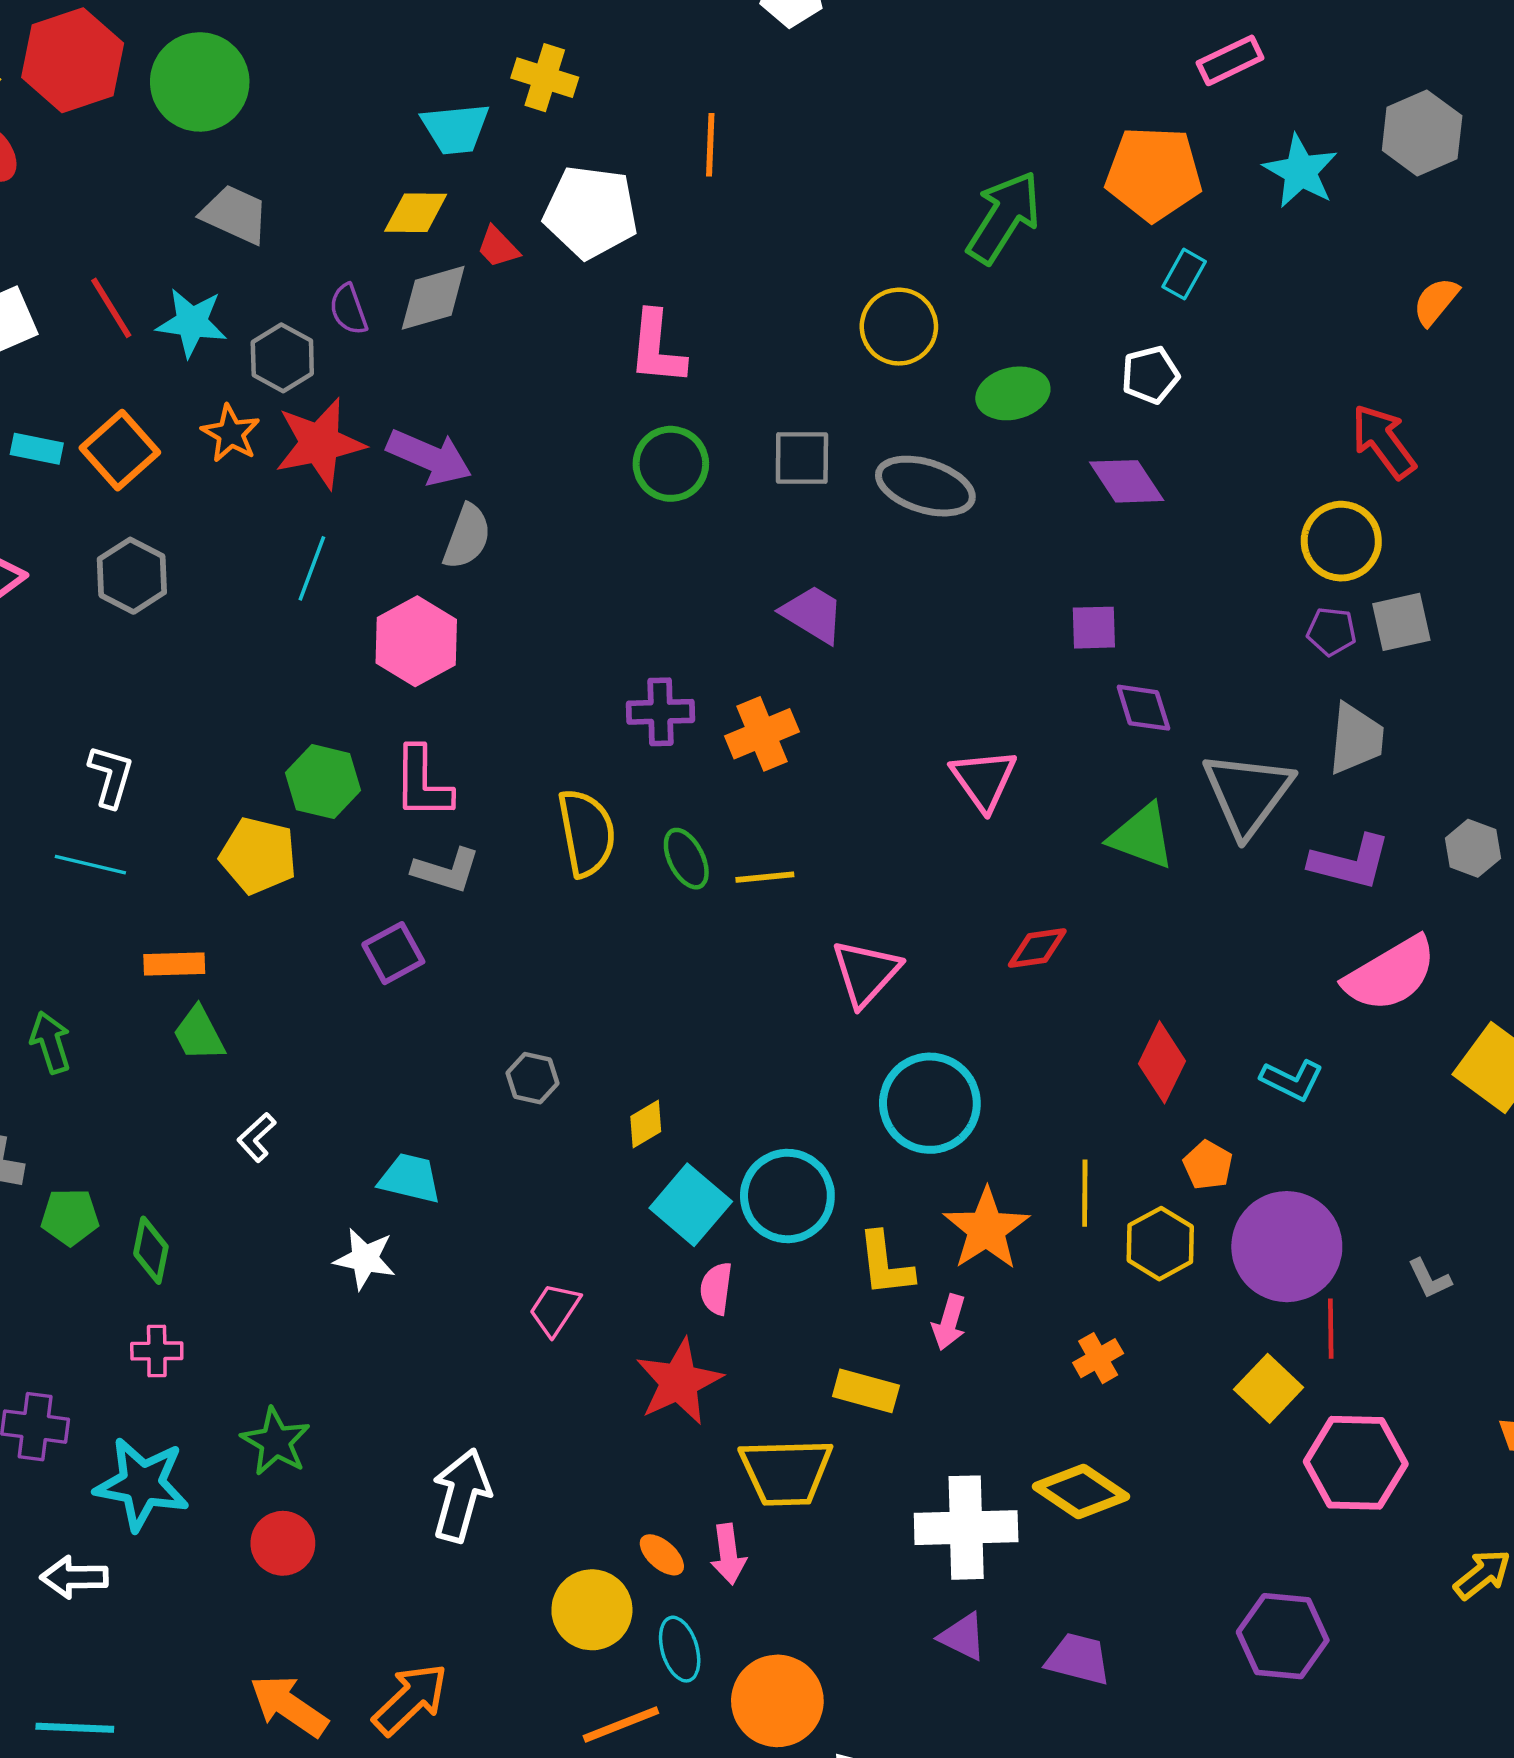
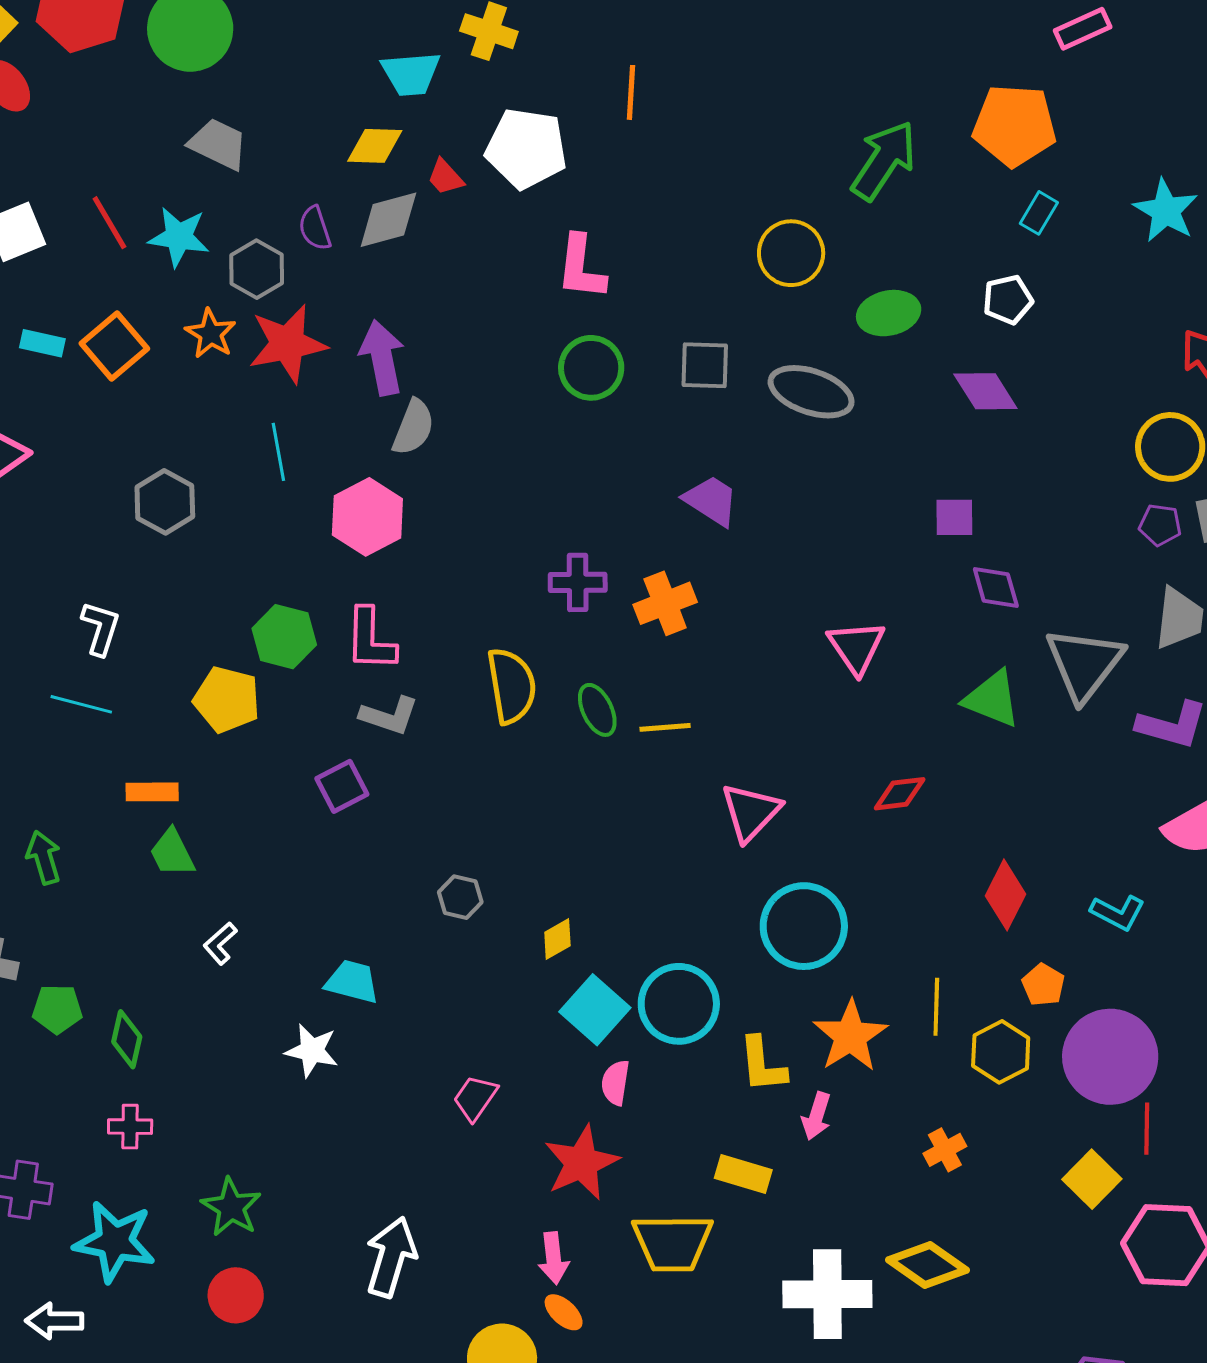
cyan star: (1301, 171) -> (1166, 211), moved
purple arrow: (429, 457) -> (382, 358), turned -126
cyan line: (312, 568) -> (278, 452), turned -32
gray hexagon: (132, 576) -> (165, 502), moved
pink arrow: (728, 1554) -> (553, 1258), moved

